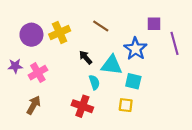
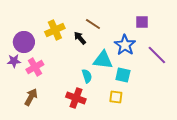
purple circle: (31, 35) -> (24, 42), moved
purple line: (174, 43) -> (157, 55), moved, turned -30
black arrow: (86, 57) -> (80, 38), moved

